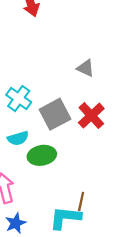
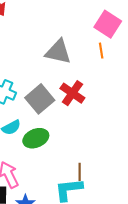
gray triangle: (86, 68) -> (58, 52), size x1.6

